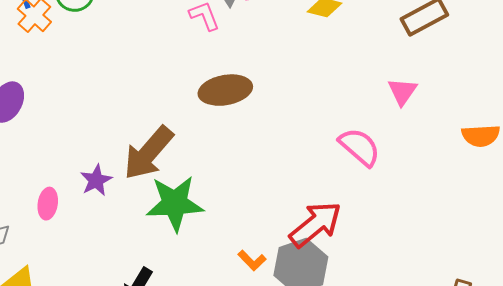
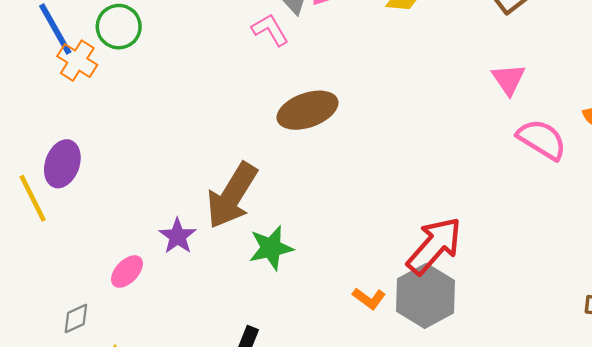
pink semicircle: (360, 147) -> (542, 139), moved
green star: (175, 203) -> (271, 248), size x0.7
pink ellipse: (48, 204) -> (127, 271), turned 44

